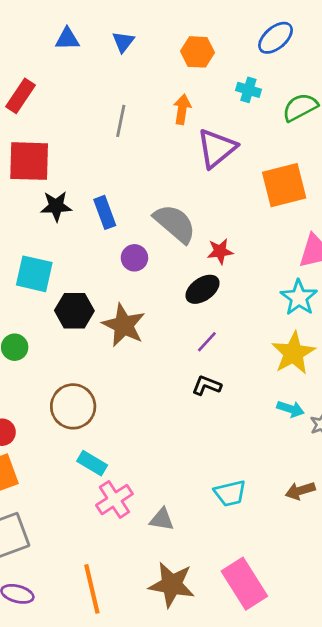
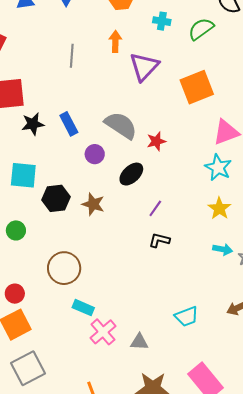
black ellipse: (203, 289) -> (131, 174), moved
brown star: (124, 325) -> (93, 204), size x0.7
yellow star: (293, 353) -> (219, 208), size x0.7

